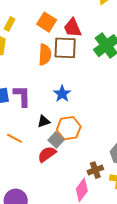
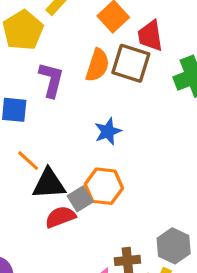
purple L-shape: (22, 96) -> (51, 80), moved
black triangle: (44, 121) -> (49, 184), moved, size x1.6
orange line: (15, 138) -> (28, 161), moved

